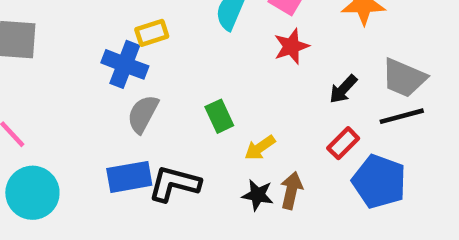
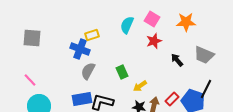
black arrow: (343, 89) -> (177, 60), turned 96
black line: (402, 116) -> (206, 89), moved, turned -48
red rectangle: (343, 143) -> (172, 99), moved

